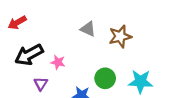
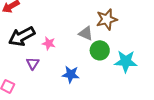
gray triangle: (88, 29) -> (86, 33), moved
green circle: (105, 78) -> (100, 50), moved

